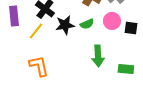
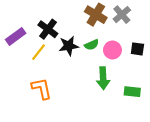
purple rectangle: (14, 16) -> (16, 36), turned 60
pink circle: (112, 21) -> (112, 50), moved

